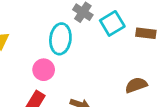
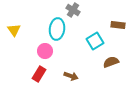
cyan square: (112, 23) -> (95, 41), moved

